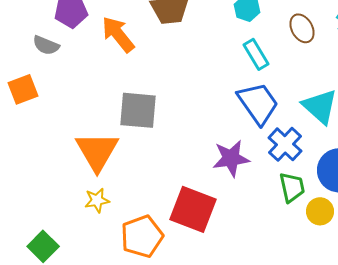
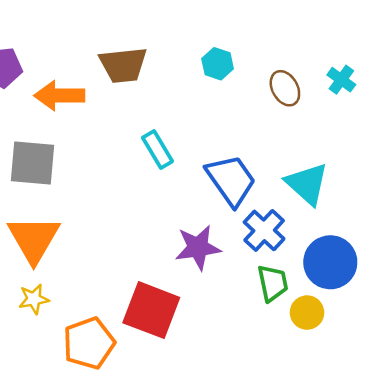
orange arrow: (118, 34) -> (59, 96), turned -51
cyan rectangle: (256, 54) -> (157, 150), moved
gray square: (138, 110) -> (32, 163), moved

